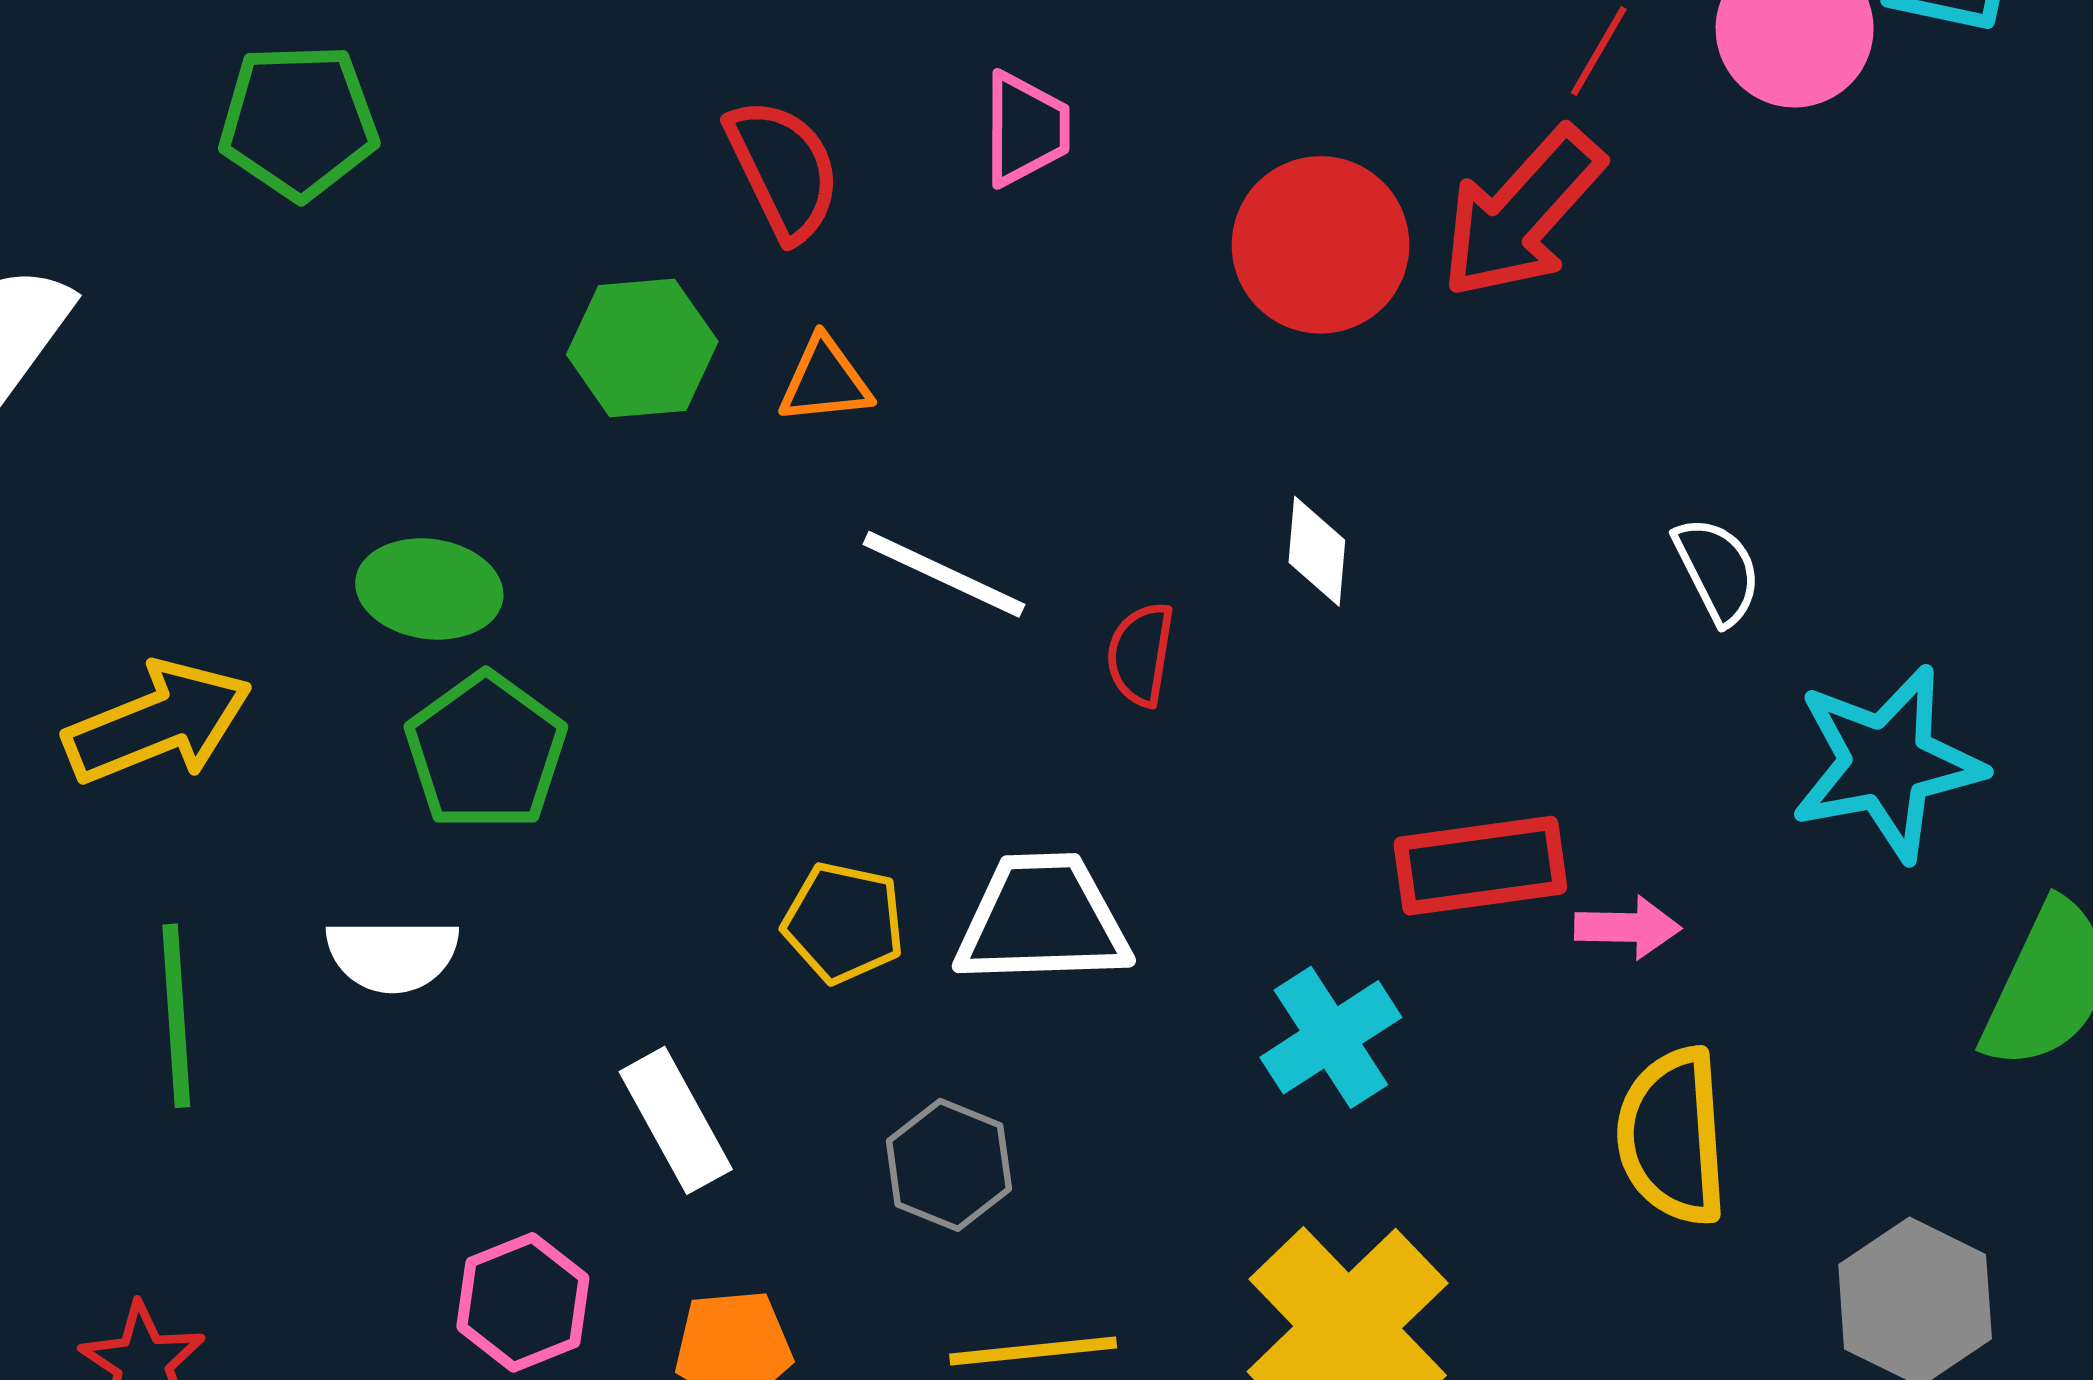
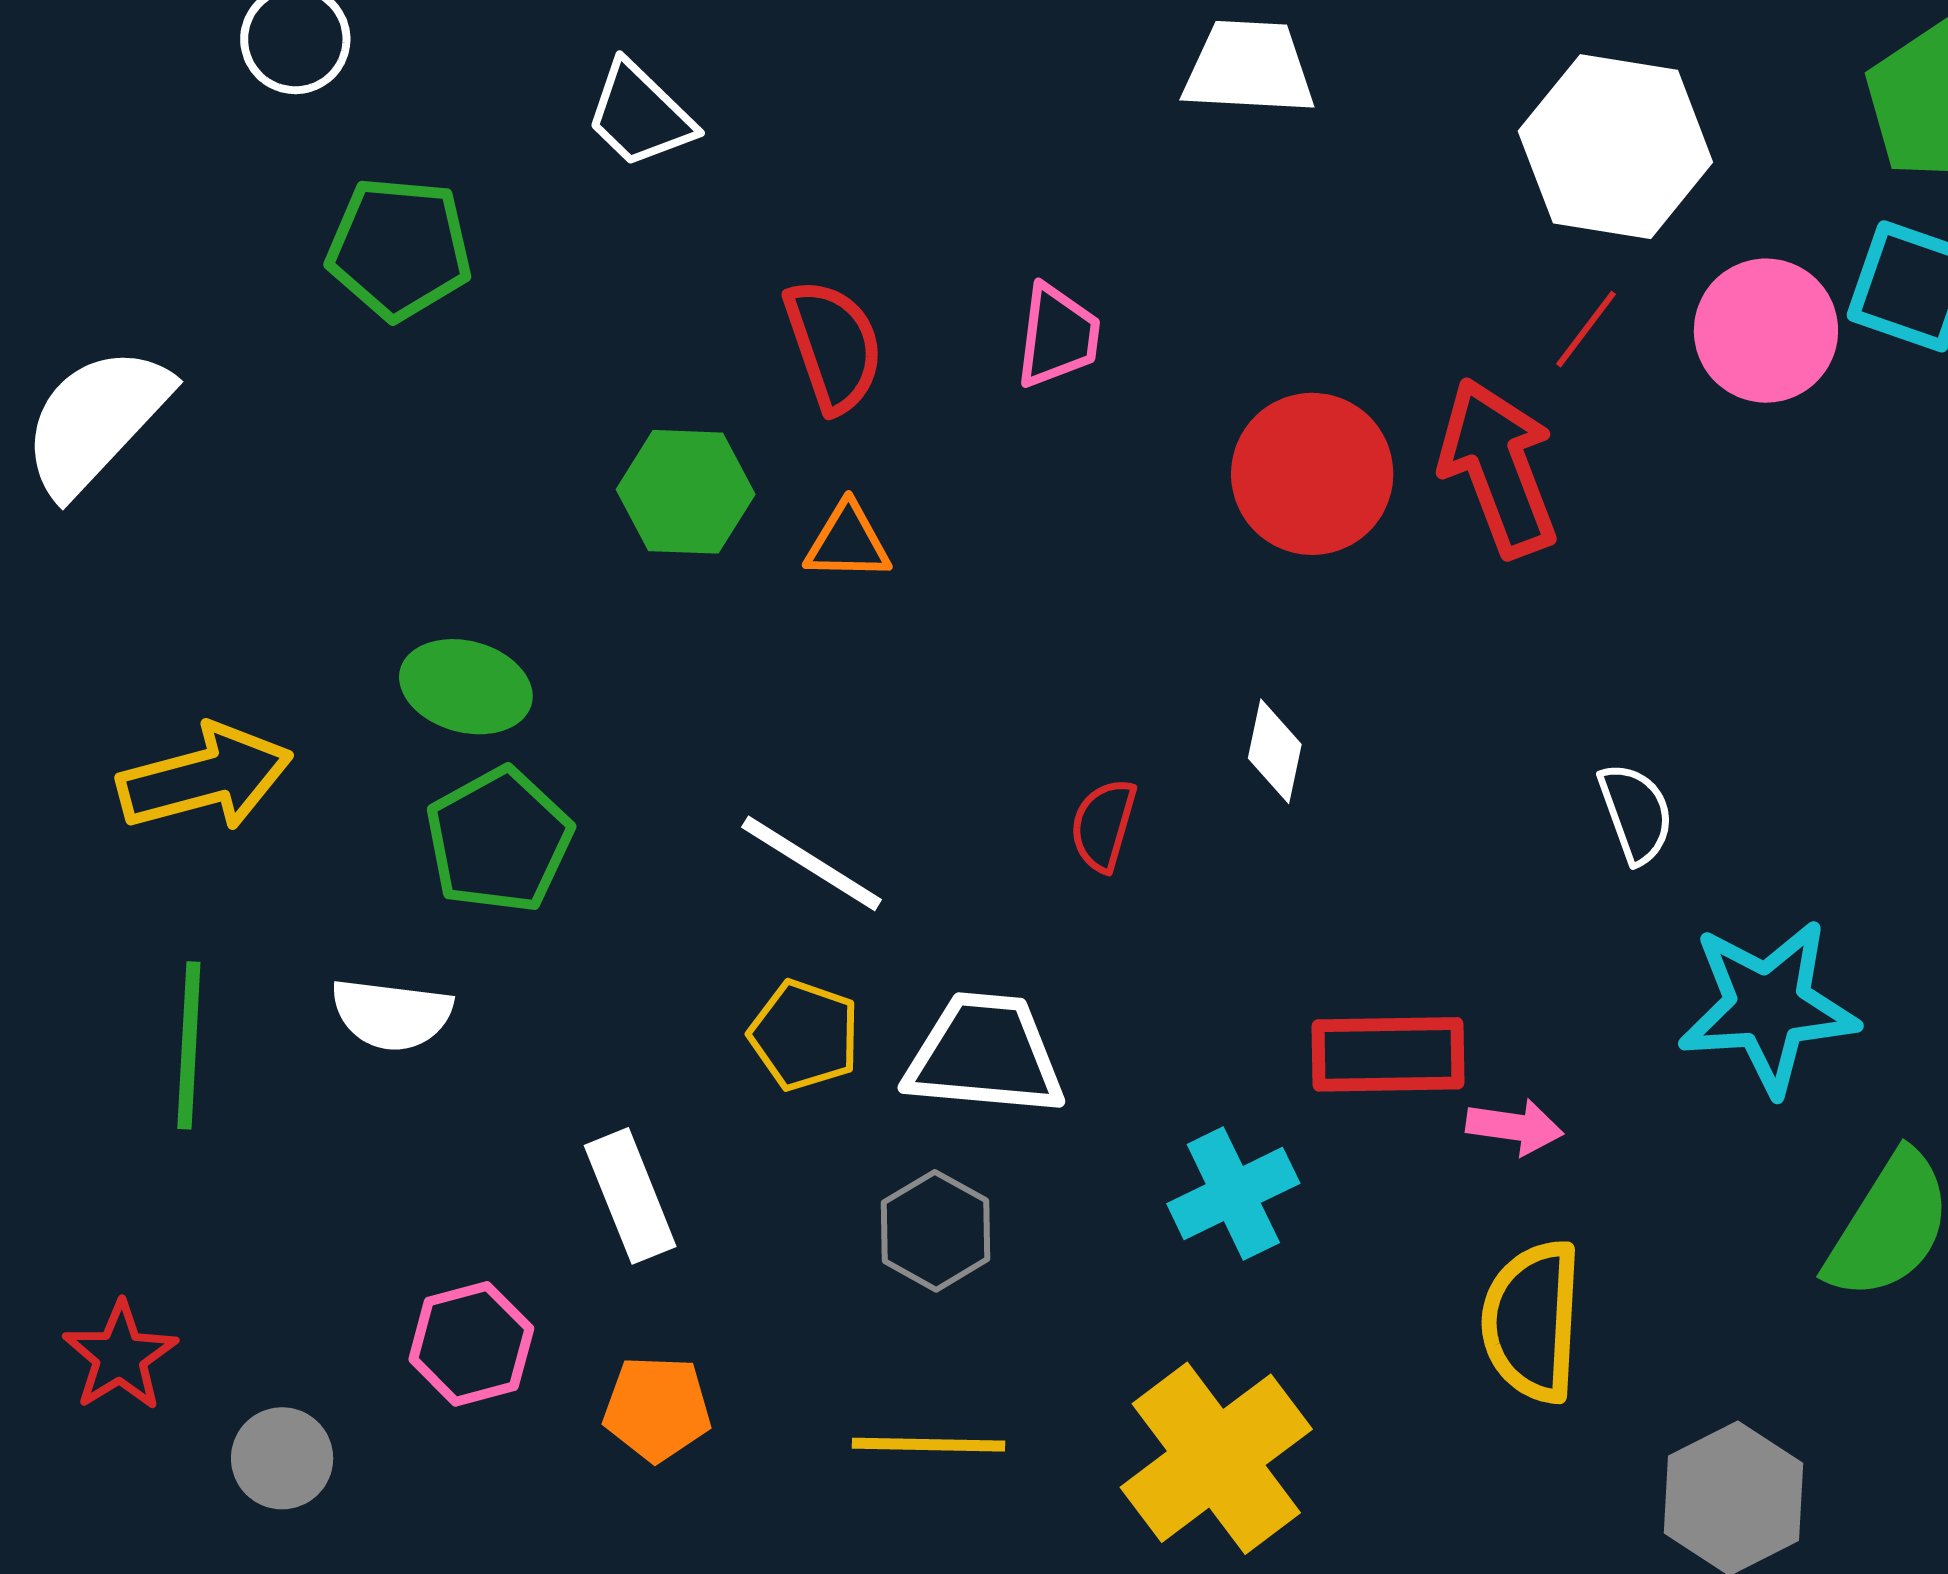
red arrow: (1522, 213) -> (1498, 467), turned 110
white line: (944, 574) -> (812, 863), moved
gray hexagon: (949, 1165) -> (936, 1231), moved

